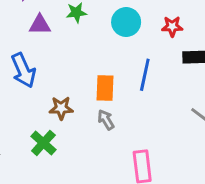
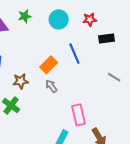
blue line: (145, 75) -> (74, 54), turned -30
orange rectangle: (105, 88) -> (49, 65), turned 48

